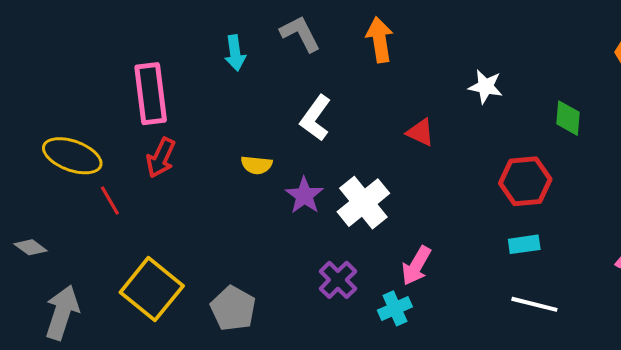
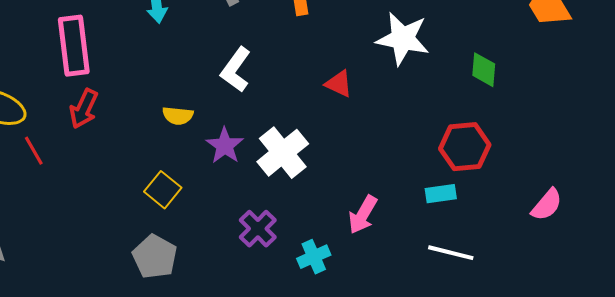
white star: (486, 87) -> (403, 39), size x1.6
red hexagon: (525, 181) -> (465, 147), moved
pink arrow: (416, 266) -> (363, 215), moved
yellow square: (152, 289) -> (163, 190), moved, size x0.6

